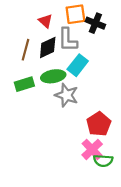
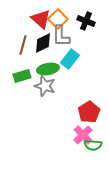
orange square: (75, 14) -> (58, 19), moved, turned -36
red triangle: (45, 21) -> (41, 19), size x1.5
gray star: (67, 95) -> (45, 86), moved

